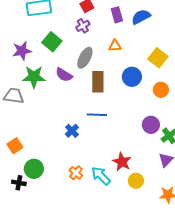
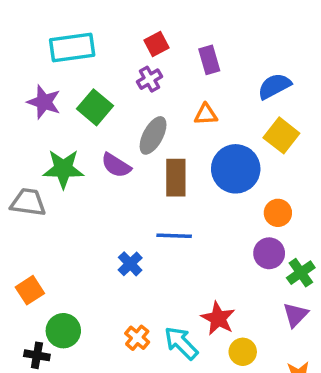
blue semicircle: (141, 17) -> (274, 86), moved
purple star: (22, 51) -> (44, 102), moved, turned 30
blue circle: (132, 77) -> (236, 169), size x1.4
orange circle: (161, 90) -> (278, 213), moved

